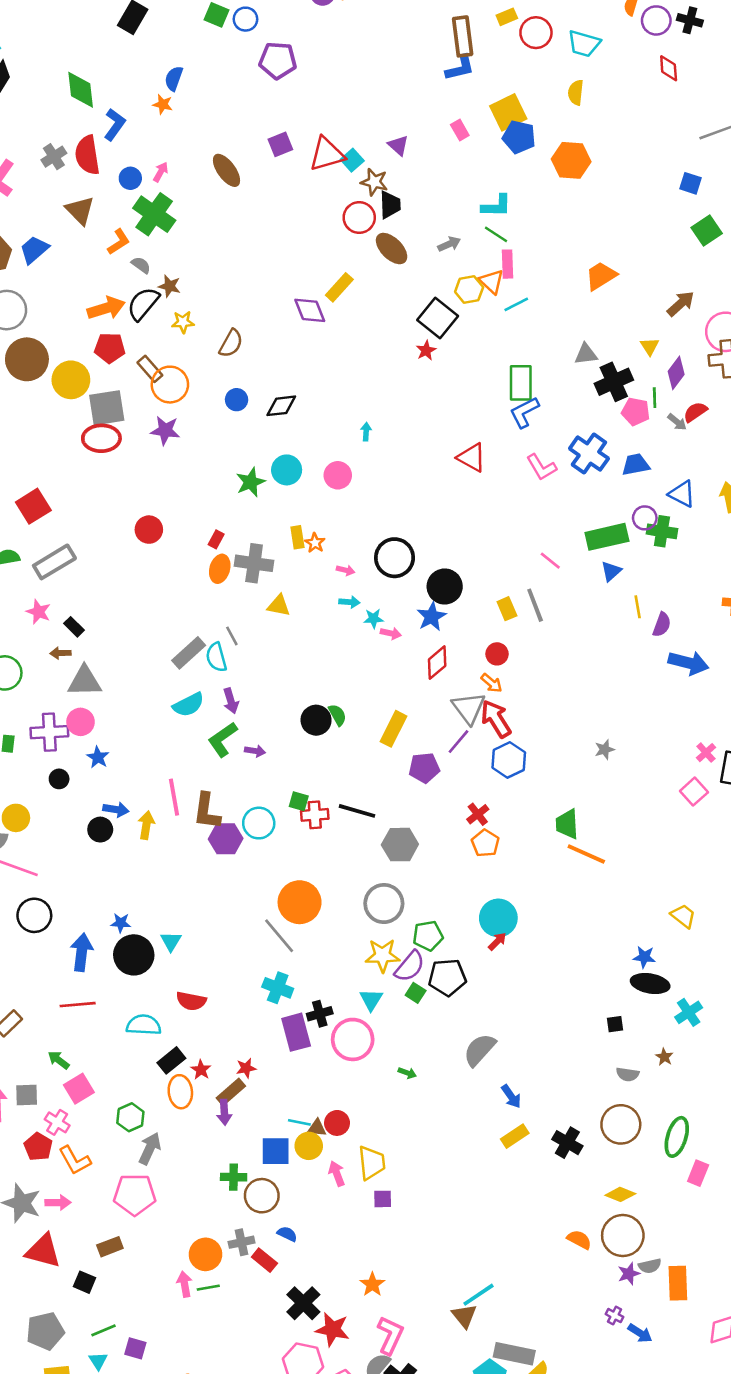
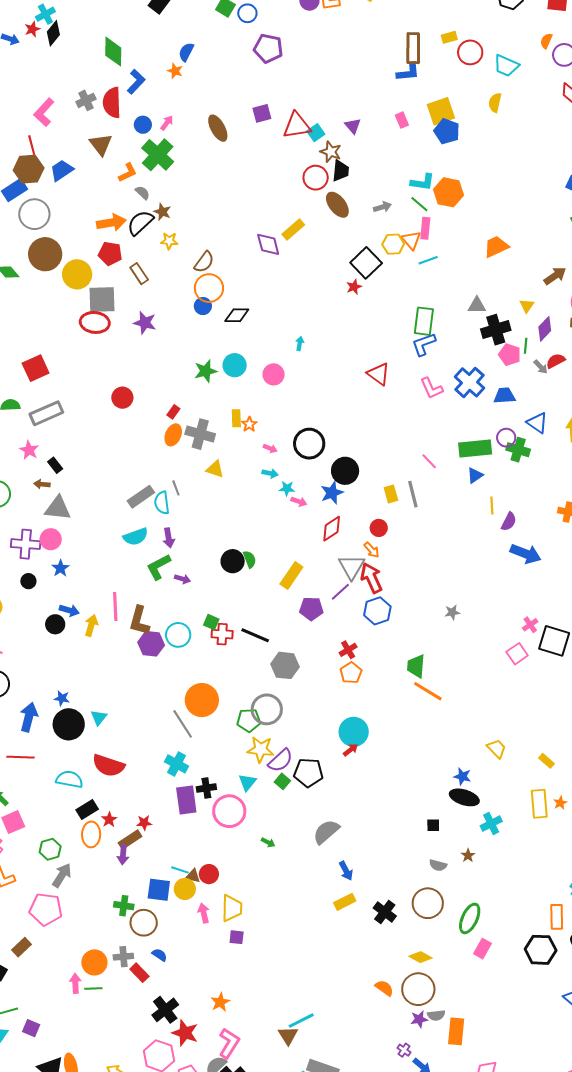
orange hexagon: (571, 160) -> (448, 192), moved
orange circle: (170, 385) -> (209, 288), moved
green pentagon: (428, 936) -> (249, 720), moved
red semicircle: (191, 1001) -> (108, 766), size x1.4
brown rectangle: (110, 1247) -> (22, 947), turned -30

